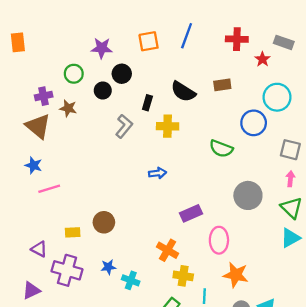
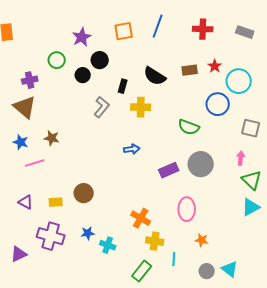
purple star: (102, 48) -> (82, 37), turned -30
red star: (262, 59) -> (215, 66), moved
brown star: (68, 108) -> (52, 138), moved
pink arrow: (290, 179) -> (241, 158), moved
gray circle: (248, 195) -> (201, 164), moved
purple rectangle: (191, 213) -> (169, 170), moved
purple triangle: (39, 249) -> (26, 202), moved
orange star: (236, 275) -> (202, 240), size x0.6

